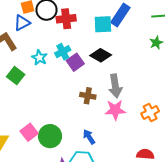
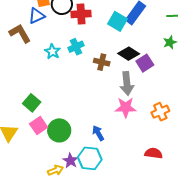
cyan square: (103, 24) -> (118, 21), turned 30
black diamond: (101, 55) -> (129, 54), moved
purple square: (75, 62) -> (145, 63), moved
green square: (16, 76) -> (32, 103), moved
brown cross: (88, 96) -> (102, 62), moved

